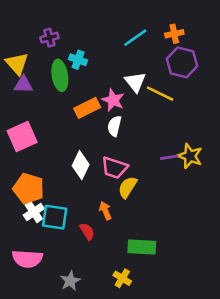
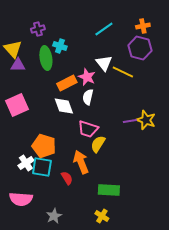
orange cross: (174, 34) -> (143, 26), moved
white diamond: (81, 165) -> (64, 106), moved, turned -45
orange pentagon: (29, 189) -> (44, 146), moved
orange arrow: (105, 211) -> (81, 162), size x1.6
yellow cross: (122, 278) -> (102, 216), moved

